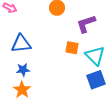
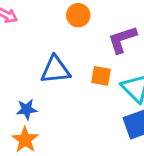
blue triangle: (21, 44) -> (55, 70), moved

